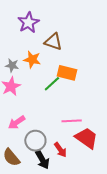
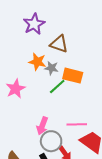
gray star: (12, 65) -> (51, 68), moved
pink arrow: (17, 122) -> (42, 126), moved, turned -36
gray circle: (35, 141) -> (51, 141), moved

